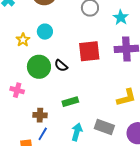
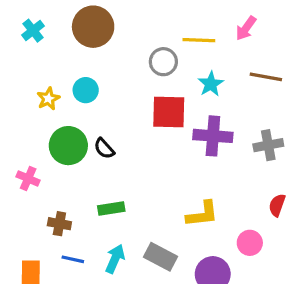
red square: (89, 51) -> (169, 112), moved
blue line: (43, 134) -> (73, 259), moved, turned 64

